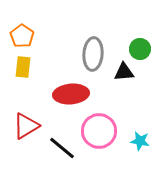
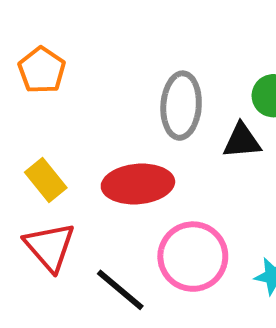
yellow rectangle: (23, 67) -> (46, 180), moved, turned -45
red triangle: (26, 126) -> (50, 247), turned -40

